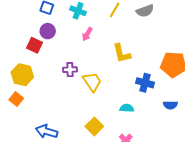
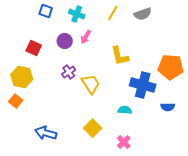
purple circle: (48, 31) -> (65, 41), moved
purple cross: (70, 70) -> (69, 72), turned -32
blue cross: (145, 83) -> (143, 85), size x1.4

